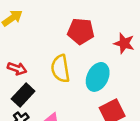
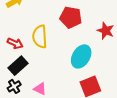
yellow semicircle: (60, 69) -> (40, 37), moved

